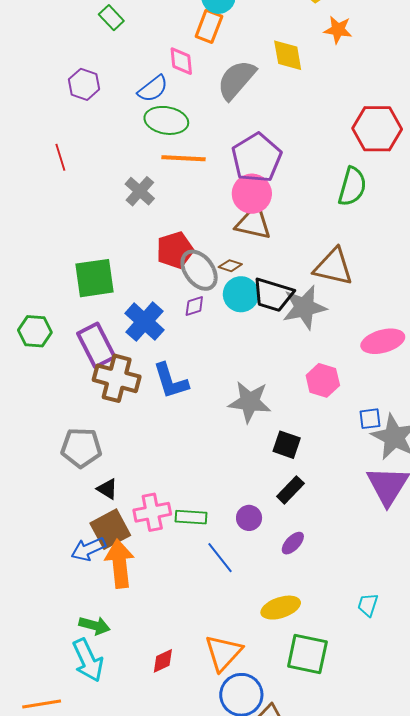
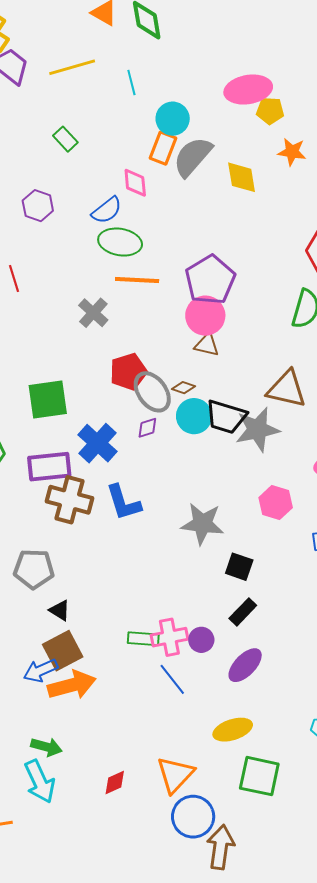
gray semicircle: (236, 80) -> (193, 157), moved
brown triangle: (253, 223) -> (207, 345), size x0.7
purple rectangle: (96, 345) -> (49, 467), turned -69
pink cross: (152, 512) -> (169, 637), moved
purple ellipse: (293, 543) -> (245, 665), size x1.5
orange arrow: (120, 564) -> (72, 685), turned 81

